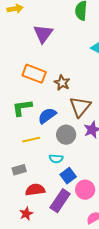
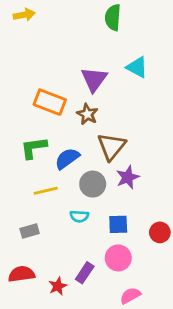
purple triangle: (43, 34) -> (94, 79), moved
blue square: (68, 176) -> (118, 224), moved, turned 35
red semicircle: (35, 190) -> (21, 274), moved
purple rectangle: (60, 201) -> (85, 273), size x0.7
red star: (26, 214) -> (58, 286), moved

